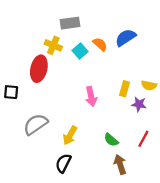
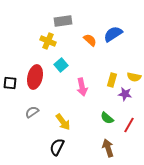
cyan square: (80, 51) -> (61, 65), moved
red ellipse: (39, 69) -> (35, 77), moved
gray semicircle: (36, 124) -> (32, 112), size x0.6
yellow arrow: (70, 135) -> (63, 122), turned -66
green semicircle: (111, 140) -> (107, 118), moved

